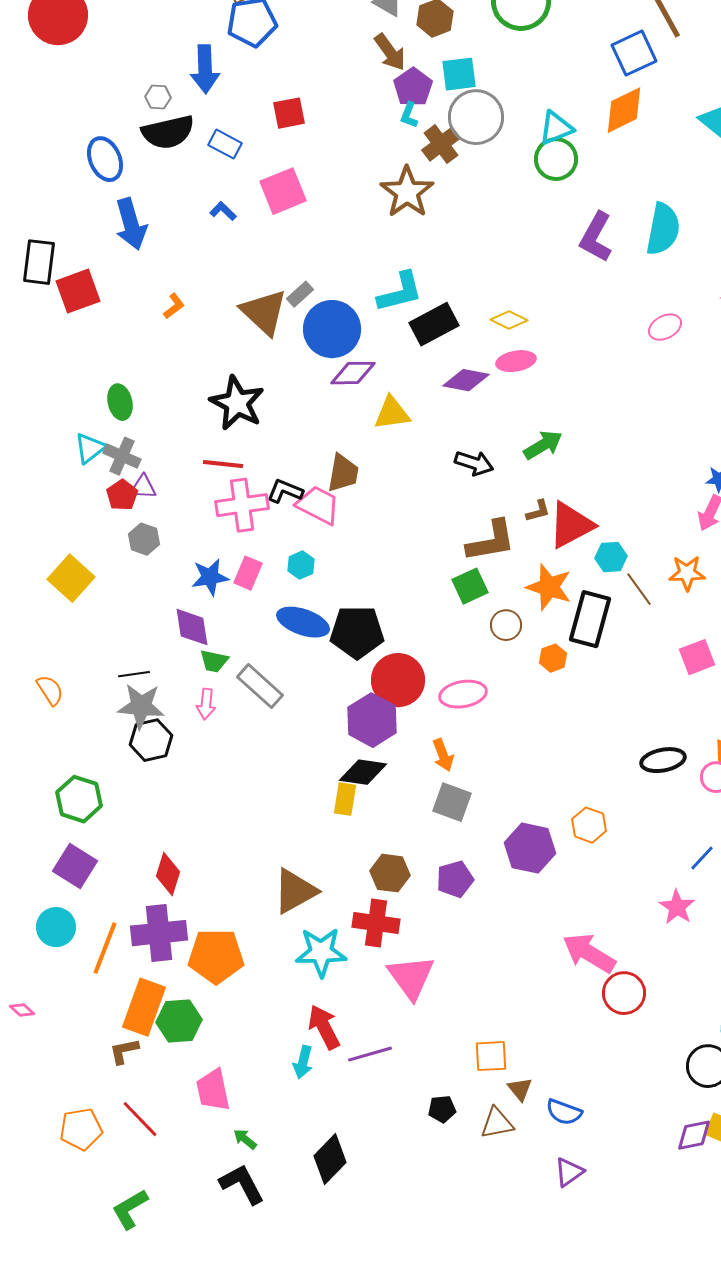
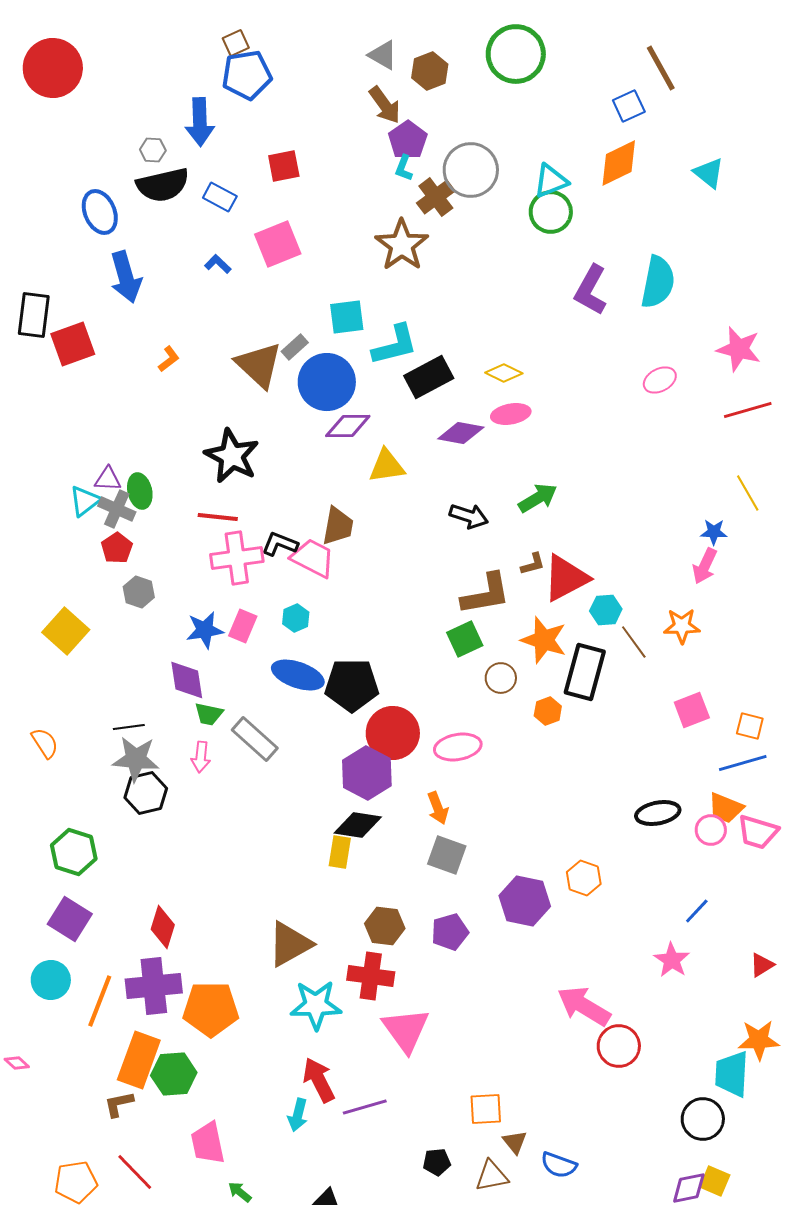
blue square: (634, 53) -> (629, 106), size x0.7
cyan square: (459, 74) -> (347, 317), moved
green ellipse: (120, 402) -> (140, 491), moved
purple triangle: (143, 487) -> (108, 479), moved

